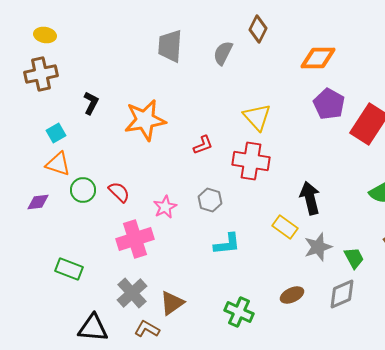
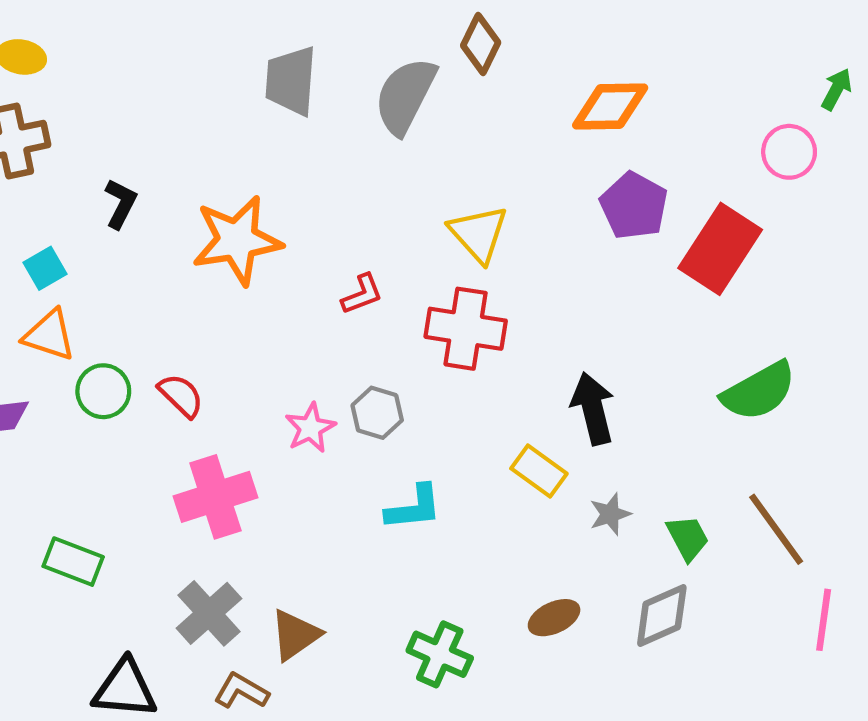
gray semicircle: (223, 53) -> (405, 96), size x1.5
pink star: (165, 207) -> (310, 428), moved
gray star: (318, 247) -> (610, 514), size x0.7

